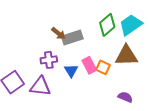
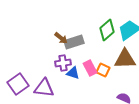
purple cross: (49, 60) -> (63, 63), moved
blue triangle: (71, 71) -> (73, 73), turned -40

